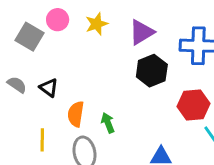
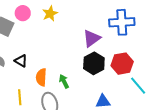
purple triangle: (142, 32) -> (92, 38), moved
black hexagon: (152, 71) -> (94, 63), moved

